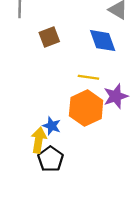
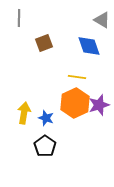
purple star: (116, 96) -> (99, 105), moved
yellow arrow: (39, 140) -> (24, 113), moved

